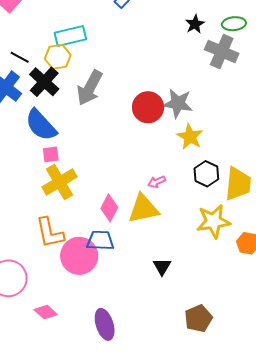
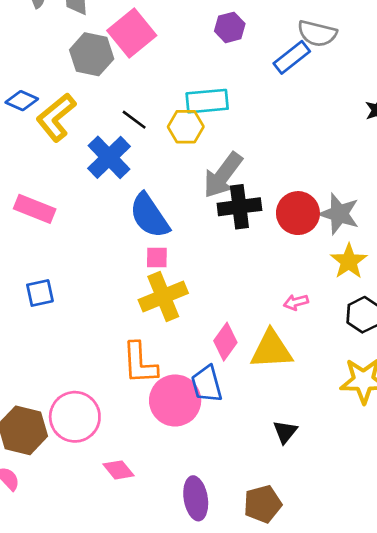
black cross: (44, 82) -> (239, 207), moved, turned 32
pink arrow: (157, 182) -> (296, 302), moved
blue trapezoid: (100, 241) -> (207, 384), turned -116
brown pentagon: (198, 318) -> (263, 504), moved

